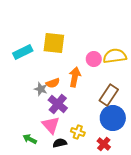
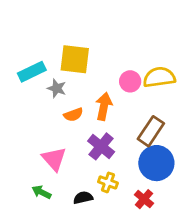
gray star: (41, 89) -> (57, 88), moved
purple cross: (58, 104) -> (101, 146), moved
pink triangle: (51, 125) -> (54, 159), moved

